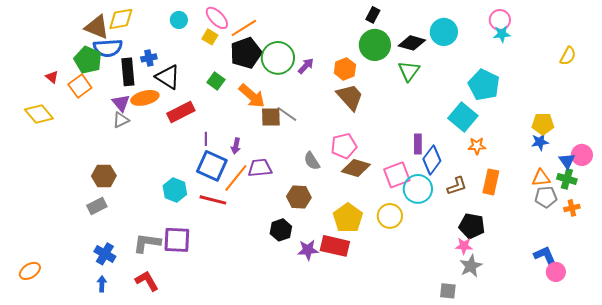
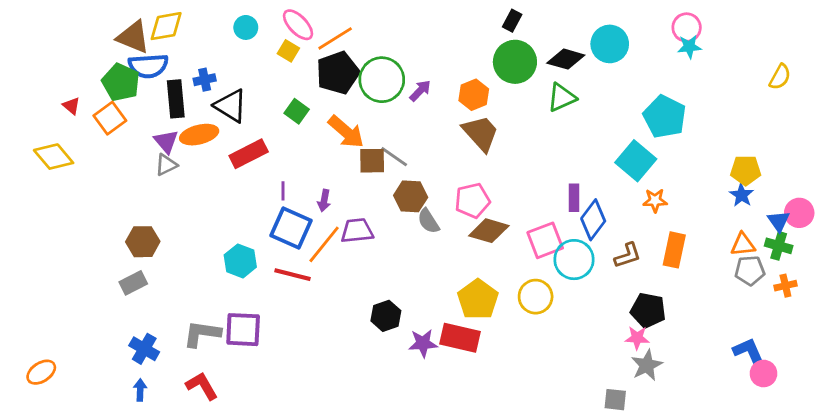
green triangle: (409, 71) -> (562, 98), turned 30
blue star: (540, 142) -> (742, 195), turned -30
brown hexagon: (299, 197) -> (411, 196), moved

